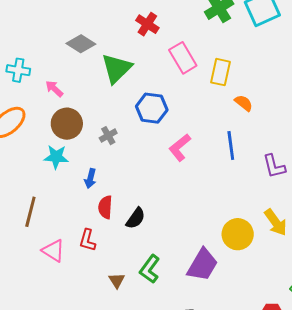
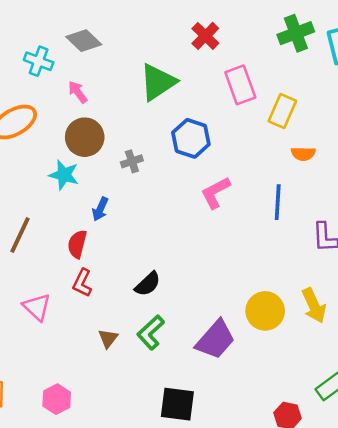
gray diamond: (81, 44) -> (84, 41), moved
orange semicircle: (244, 103) -> (303, 154), turned 132
red semicircle: (105, 207) -> (77, 244), moved
black semicircle: (136, 218) -> (148, 284), moved
pink triangle: (53, 251) -> (37, 307), moved

